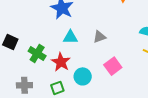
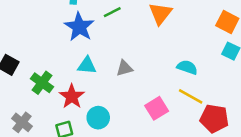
pink square: (113, 66) -> (157, 108), moved
gray cross: (24, 85) -> (22, 122), turned 35

